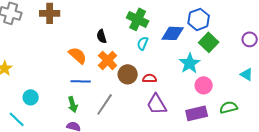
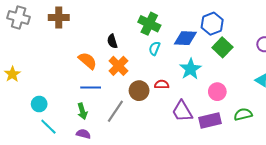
cyan star: (190, 63) -> (191, 69), moved
brown circle: (128, 74) -> (139, 91), moved
purple trapezoid: (157, 104) -> (182, 111), moved
cyan line: (17, 119) -> (48, 127), moved

